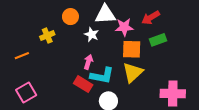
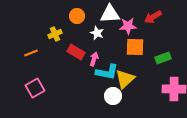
green rectangle: (158, 40) -> (163, 58), moved
yellow triangle: (133, 72) -> (125, 79), moved
red rectangle: (83, 84) -> (76, 52), moved

